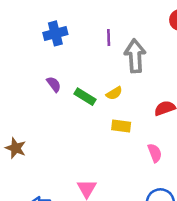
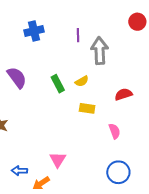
purple semicircle: (54, 84) -> (17, 78), moved, size x1.6
green rectangle: (85, 97) -> (58, 84), turned 30

